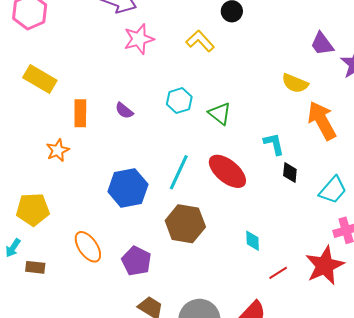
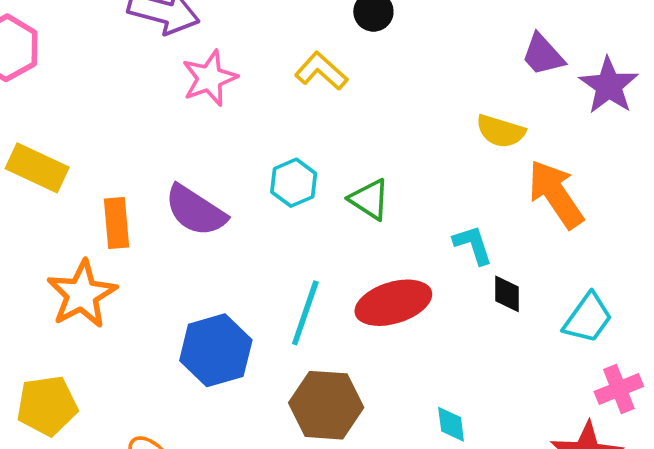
purple semicircle: (124, 111) -> (196, 211), size x1.8
orange star: (58, 150) -> (82, 294), size x1.6
red ellipse: (227, 171) -> (393, 303), turned -51

